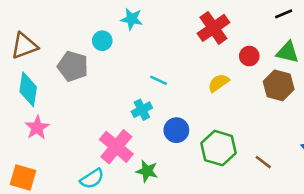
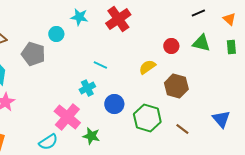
red cross: (213, 28) -> (118, 19), moved
brown hexagon: (279, 85) -> (176, 86), moved

